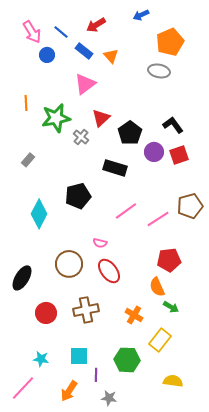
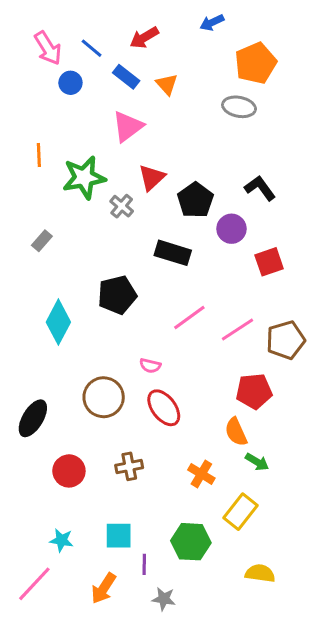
red square: (179, 155) -> (269, 262), moved
brown pentagon: (190, 206) -> (286, 340), moved
brown cross: (86, 310) -> (129, 466), size x0.7

